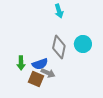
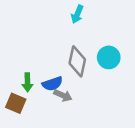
cyan arrow: (59, 11) -> (77, 14), turned 40
brown square: (36, 79) -> (16, 103), moved

